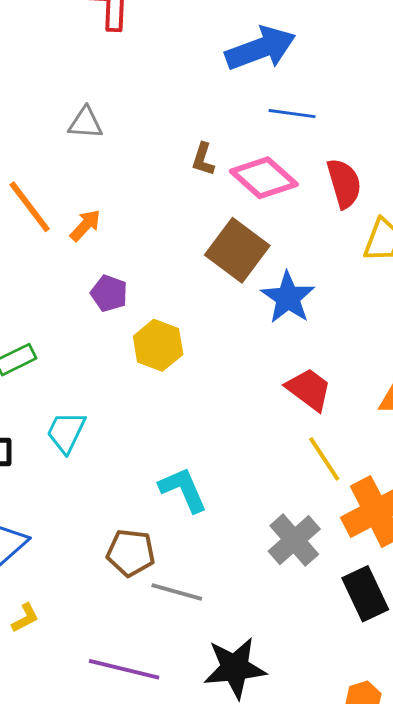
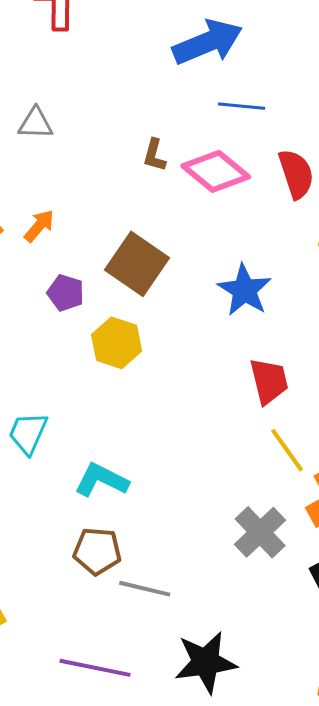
brown square: (237, 250) -> (137, 264), moved
red trapezoid: (309, 389) -> (269, 381), turned 42
cyan L-shape: (183, 490) -> (102, 480), moved, turned -38

